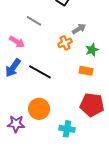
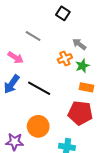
gray arrow: (79, 29) -> (79, 44), turned -112
green star: (92, 50) -> (82, 66), moved
red pentagon: (92, 105) -> (80, 113), moved

